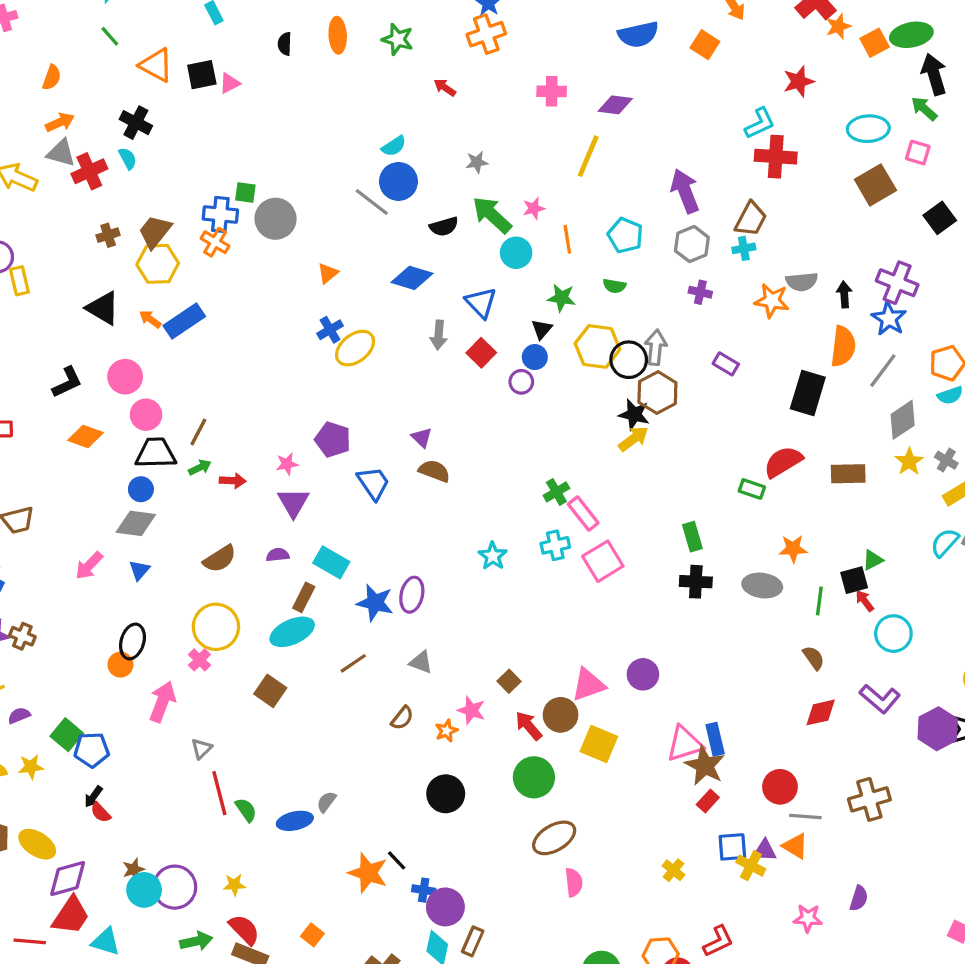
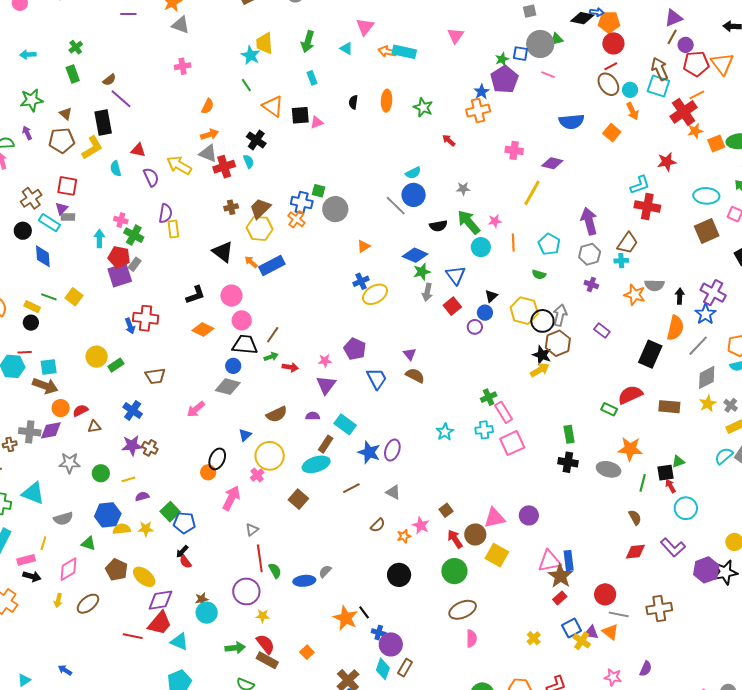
green star: (562, 298) -> (422, 272), moved, turned -30
orange star: (793, 549) -> (630, 449), size x1.4
blue triangle: (139, 570) -> (245, 435), moved
blue square: (732, 847) -> (572, 628), turned -30
purple circle: (175, 887) -> (246, 591), moved

